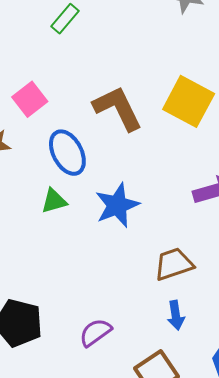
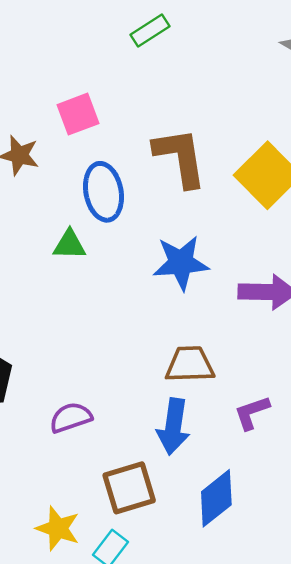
blue star: (117, 205) -> (181, 263), moved
blue arrow: (176, 315) -> (173, 427), size x1.5

